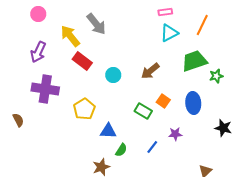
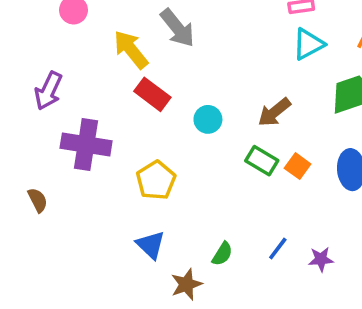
purple arrow: (38, 52) -> (48, 91), moved
green rectangle: (143, 111) -> (262, 161), moved
blue triangle: (108, 131) -> (151, 245), moved, turned 42
purple star: (175, 134) -> (321, 259), moved

